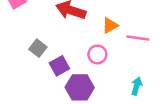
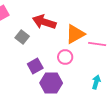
orange triangle: (110, 25) -> (75, 34), size x1.5
gray square: (38, 48) -> (22, 37), moved

